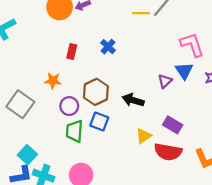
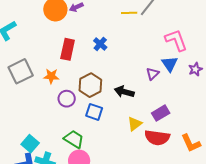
red rectangle: (72, 52) -> (68, 49), size x1.5
gray square: (20, 104) -> (21, 71), moved, turned 30
purple rectangle: (173, 125) -> (161, 113), turned -60
green trapezoid: (74, 131) -> (74, 139), moved, turned 120

